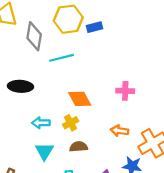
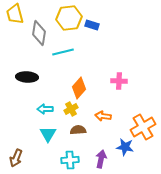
blue rectangle: (94, 27) -> (92, 25), turned 32
orange diamond: (80, 99) -> (79, 88), turned 70
orange arrow: (120, 131) -> (103, 116), moved

